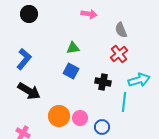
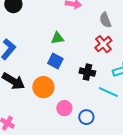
cyan line: (124, 102) -> (108, 92), turned -72
orange circle: (59, 116) -> (43, 87), moved

